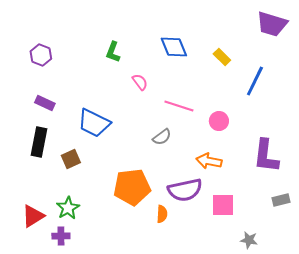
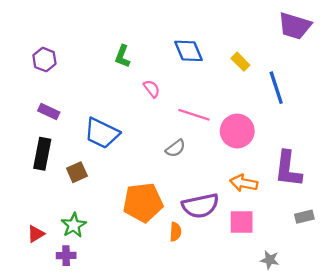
blue line: (255, 81) -> (276, 88), turned -44
pink circle: (219, 121) -> (237, 131), size x1.6
orange arrow: (209, 161) -> (244, 183), moved
red triangle: (33, 216) -> (36, 234), size x0.7

